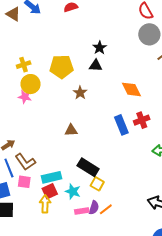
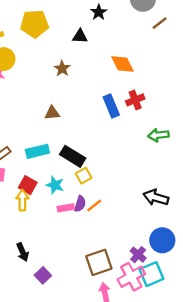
black star: (100, 48) -> (99, 12), moved
yellow pentagon: (61, 67) -> (35, 24), moved
cyan rectangle: (51, 177) -> (37, 151), moved
yellow square: (97, 184) -> (84, 176), turned 32
red square: (50, 191) -> (28, 185), turned -35

